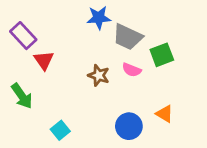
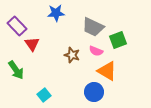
blue star: (99, 18) -> (56, 13), moved
orange triangle: (165, 114) -> (107, 71), moved, size x1.5

